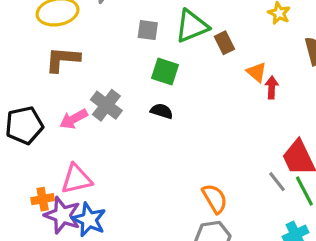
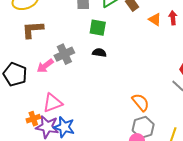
red arrow: (272, 88) -> (173, 18), moved
gray cross: (106, 105) -> (64, 54), turned 36
black pentagon: (24, 125) -> (15, 74), turned -30

